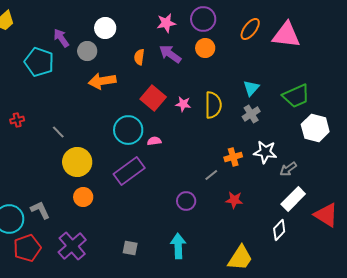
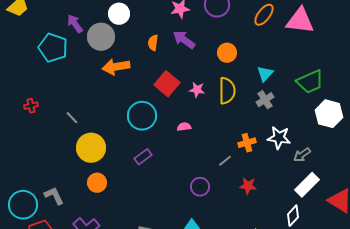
orange circle: (205, 48) -> (227, 53), moved
gray circle: (87, 51) -> (101, 37), size x1.4
pink semicircle: (154, 141) -> (184, 127), moved
purple rectangle: (129, 171) -> (143, 157), size x0.6

